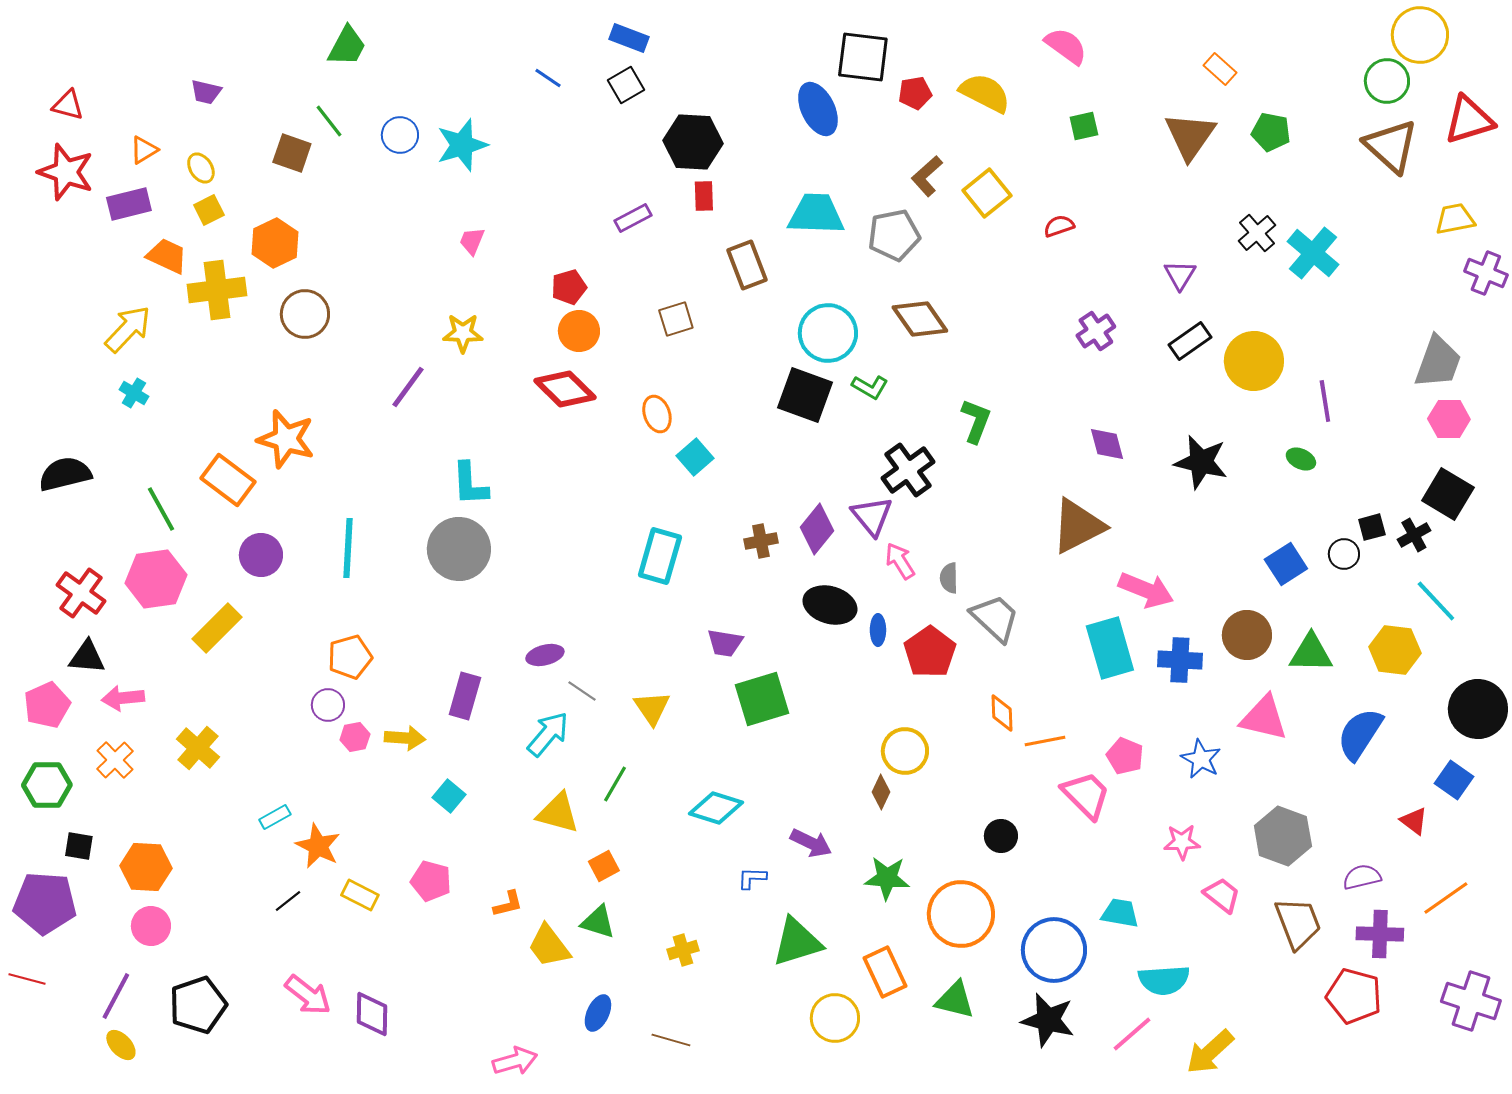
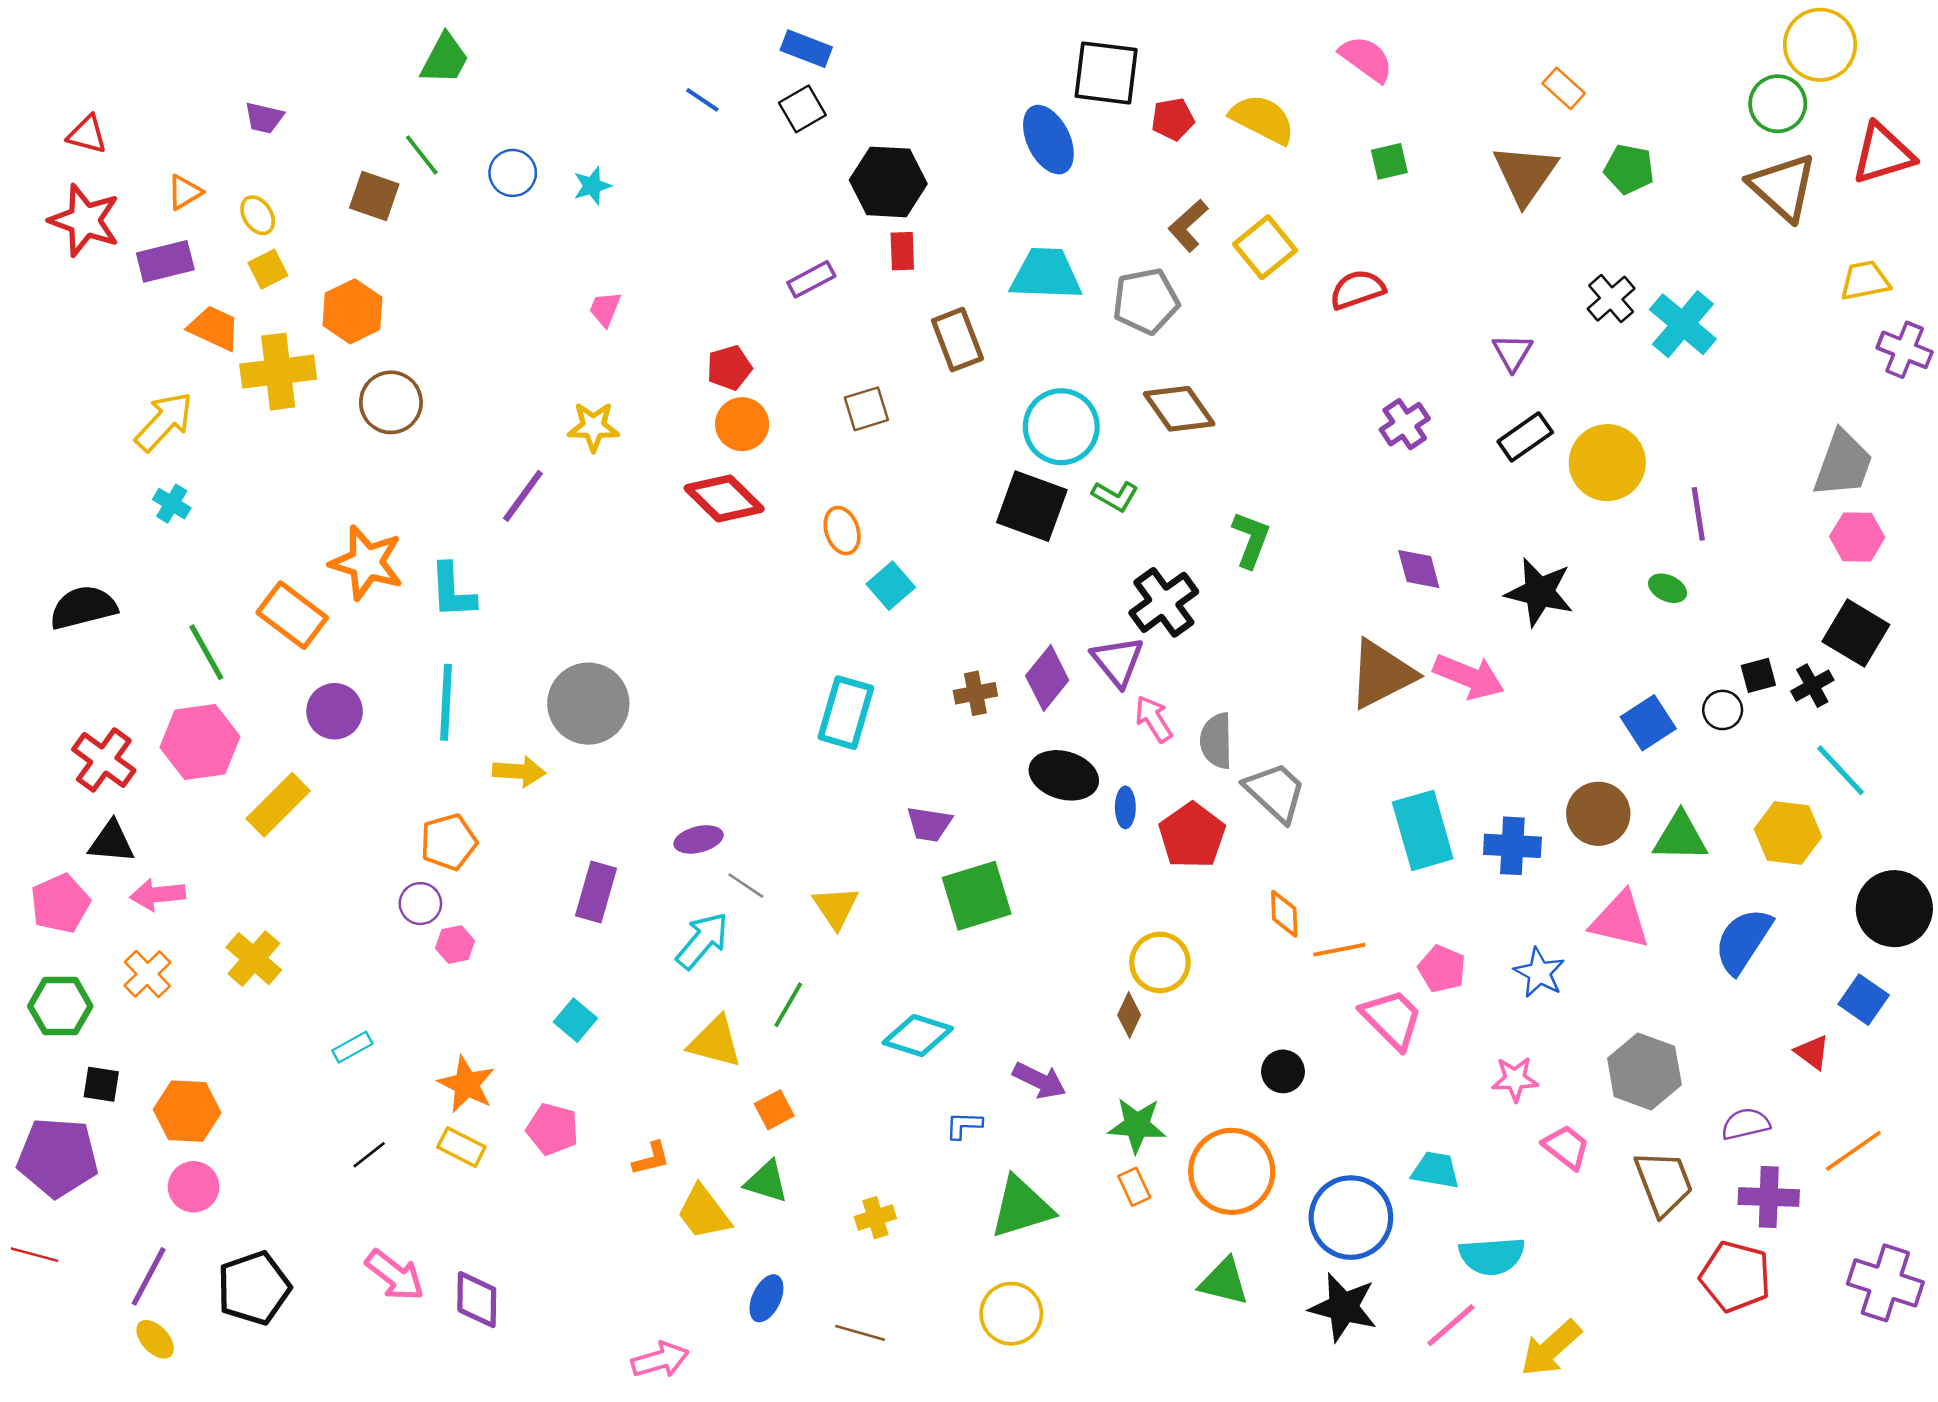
cyan star: (462, 145) -> (592, 186), size x0.6
red semicircle: (1059, 226) -> (1357, 290), size x1.4
cyan L-shape: (470, 484) -> (452, 591), moved
gray semicircle: (949, 578) -> (1216, 741), size x1.4
pink arrow: (1146, 590) -> (1469, 677), moved
yellow arrow: (405, 738) -> (519, 771), moved
orange star: (318, 846) -> (467, 1084), moved
orange rectangle: (885, 972) -> (1134, 1187), moved, size x0.6
yellow circle: (835, 1018) -> (1011, 1314), moved

